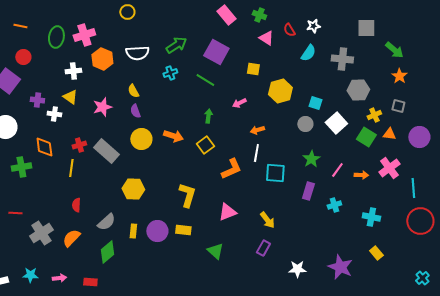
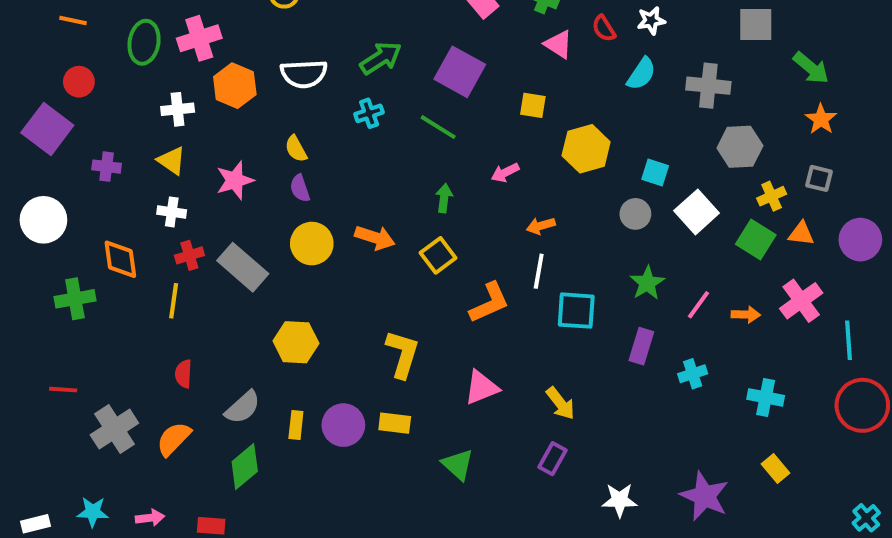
white cross: (54, 114) -> (172, 212), moved

